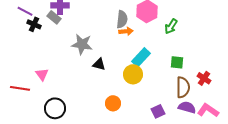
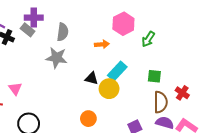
gray semicircle: (122, 19) -> (63, 32), moved
black triangle: (99, 64) -> (92, 78), moved

